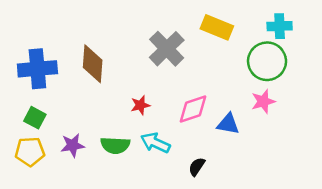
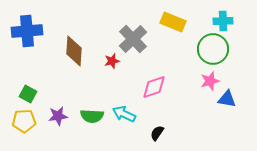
blue cross: (37, 69) -> (27, 31), moved
red star: (140, 105) -> (112, 61), moved
blue triangle: (228, 124) -> (227, 99), moved

